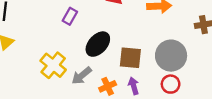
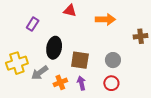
black ellipse: (98, 44) -> (54, 48), turned -35
gray circle: (171, 56) -> (113, 60), size x0.6
yellow cross: (53, 65) -> (17, 63), turned 30

